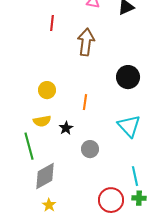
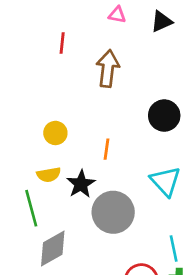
black star: (66, 128) -> (81, 184), size x1.5
gray circle: (90, 149) -> (113, 212), size x1.8

